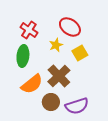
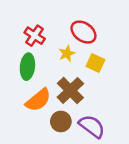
yellow square: (80, 53) -> (95, 63), turned -35
purple semicircle: (77, 106) -> (92, 126), turned -125

